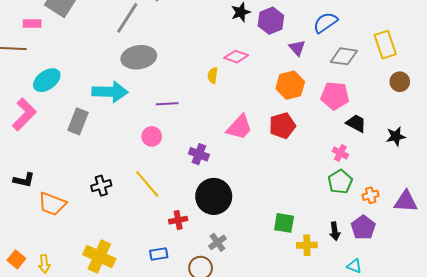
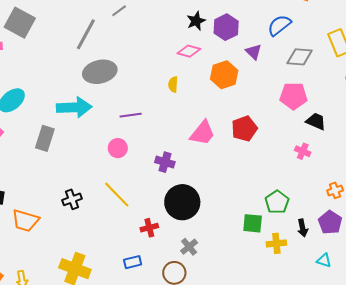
pink diamond: (236, 57) -> (189, 51), moved
orange hexagon: (290, 85) -> (224, 75), moved
green pentagon: (340, 182) -> (277, 202), moved

